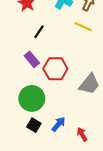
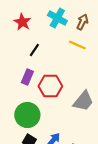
purple rectangle: (32, 59) -> (27, 77), turned 63

